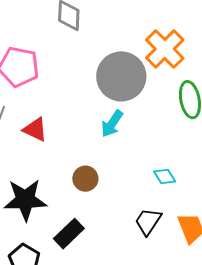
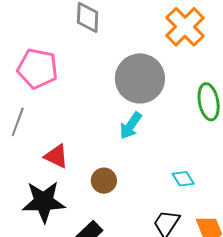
orange cross: (165, 49) -> (185, 27), moved
red triangle: (35, 129) -> (56, 156), moved

